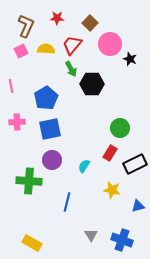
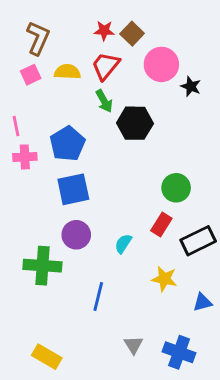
red star: (57, 18) -> (104, 31), moved
pink cross: (17, 122) -> (25, 157), moved

